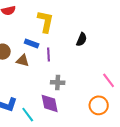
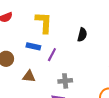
purple line: (49, 54) -> (52, 55), turned 40
brown triangle: (23, 61) -> (29, 76), moved

